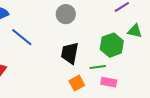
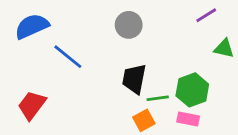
green hexagon: (112, 45) -> (192, 90), moved
green line: (98, 67) -> (158, 98), moved

